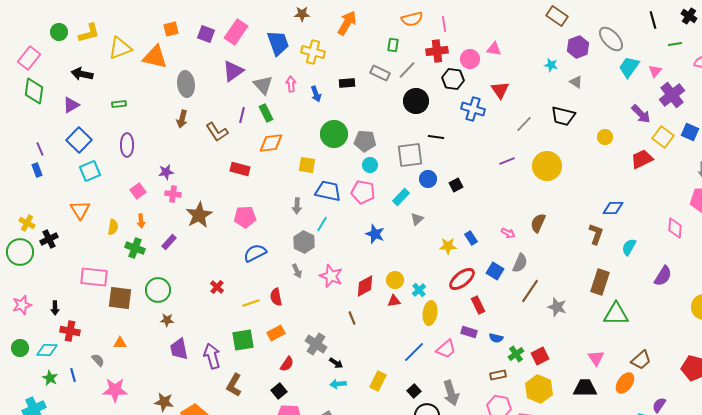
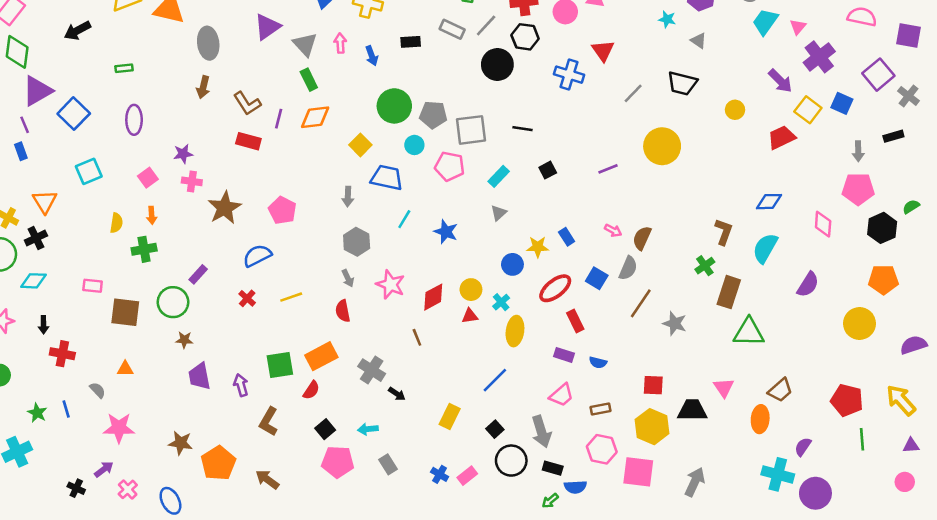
black arrow: (82, 74) -> (77, 31), turned -40
black hexagon: (453, 79) -> (525, 37), moved
purple triangle: (71, 105) -> (37, 91), moved, size x1.5
purple line: (242, 115) -> (279, 119), moved
black line: (436, 137) -> (523, 129), moved
gray square: (410, 155) -> (471, 130), moved
purple line: (507, 161) -> (608, 169), moved
yellow square: (307, 165) -> (360, 145), turned 36
cyan circle: (370, 165) -> (414, 145), moved
red rectangle: (240, 169) -> (248, 141), moved
cyan square: (90, 171) -> (89, 171), moved
blue circle: (428, 179) -> (512, 264), moved
pink pentagon: (363, 192) -> (450, 166), moved
cyan rectangle: (401, 197) -> (499, 176), moved
blue diamond: (613, 208) -> (769, 202), moved
orange triangle: (80, 210) -> (45, 202), moved
pink pentagon: (245, 217) -> (282, 210), turned 30
brown semicircle: (538, 223) -> (642, 238), moved
cyan line: (322, 224) -> (404, 219), moved
purple rectangle: (169, 242) -> (198, 274), moved
cyan semicircle: (629, 247) -> (765, 248), size x1.4
green cross: (135, 248) -> (144, 249), turned -30
blue semicircle: (255, 253) -> (257, 256), moved
pink rectangle: (94, 277) -> (93, 286), size x0.6
red semicircle: (276, 297) -> (343, 311), moved
yellow line: (251, 303) -> (291, 297), moved
orange rectangle: (276, 333) -> (321, 356), size x1.4
pink trapezoid: (446, 349) -> (562, 395), moved
cyan diamond: (47, 350) -> (33, 281), moved
green cross: (516, 354) -> (705, 266), moved
purple arrow: (212, 356) -> (241, 385), size x0.7
red square: (540, 356) -> (653, 385), turned 30
red semicircle: (287, 364) -> (311, 390), moved
orange ellipse: (625, 383) -> (760, 419), turned -30
cyan arrow: (338, 384) -> (368, 429), moved
black trapezoid: (585, 388) -> (692, 410), moved

